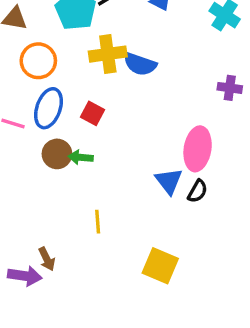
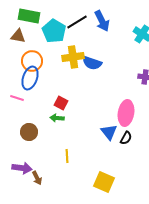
blue ellipse: (49, 108) -> (30, 78), moved
red square: (93, 113) -> (61, 103), moved
brown circle: (57, 154) -> (29, 132), moved
purple arrow: (25, 276) -> (22, 168), moved

